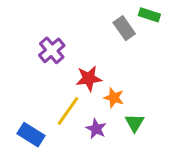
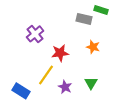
gray rectangle: (124, 28) -> (84, 19), turned -42
orange star: (114, 98) -> (93, 47), moved

